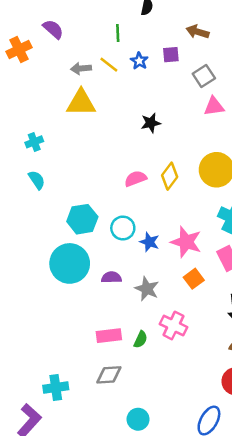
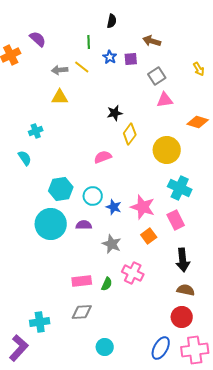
blue star: (139, 61) -> (110, 57), moved
yellow triangle: (81, 103) -> (60, 97), size x0.7
cyan cross: (34, 142) -> (36, 131), moved
yellow diamond: (170, 176) -> (130, 134), moved
purple semicircle: (111, 277) -> (84, 225), moved

